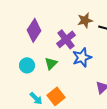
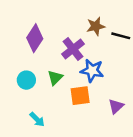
blue star: (82, 57) -> (92, 70), turned 30
orange square: (56, 96) -> (80, 96), moved, turned 30

